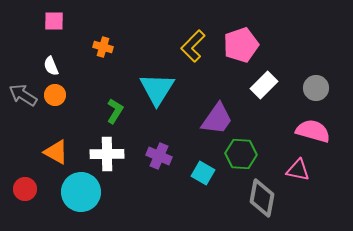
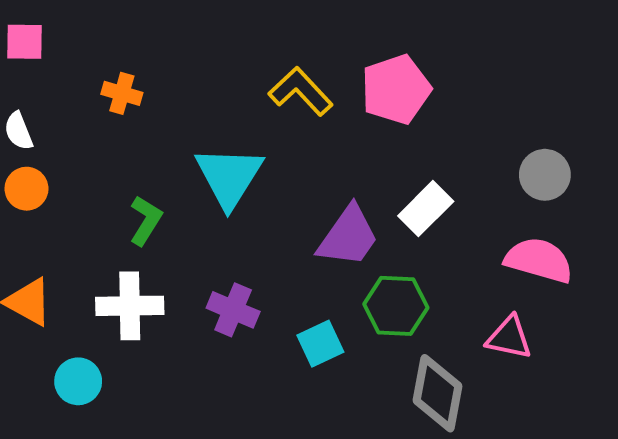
yellow L-shape: (193, 46) -> (301, 91), turned 92
white rectangle: (264, 85) -> (426, 209), moved
cyan square: (203, 173) -> (320, 344), turned 35
cyan circle: (81, 192) -> (78, 381), size x0.6

